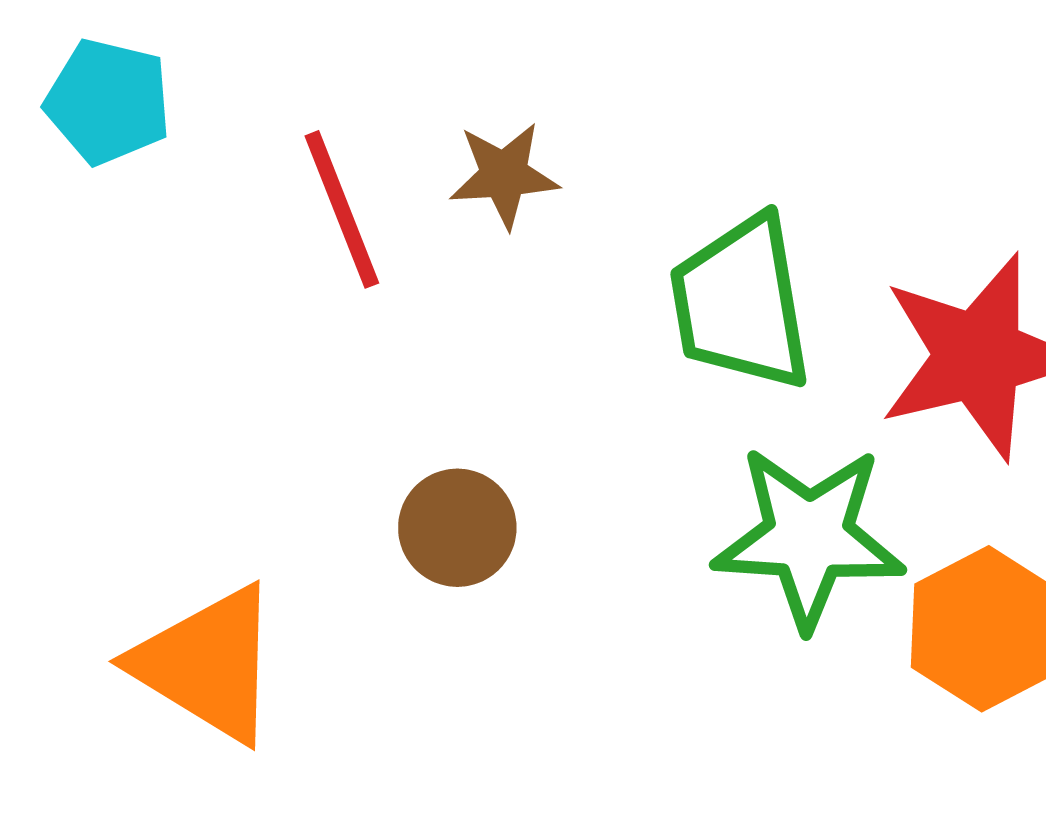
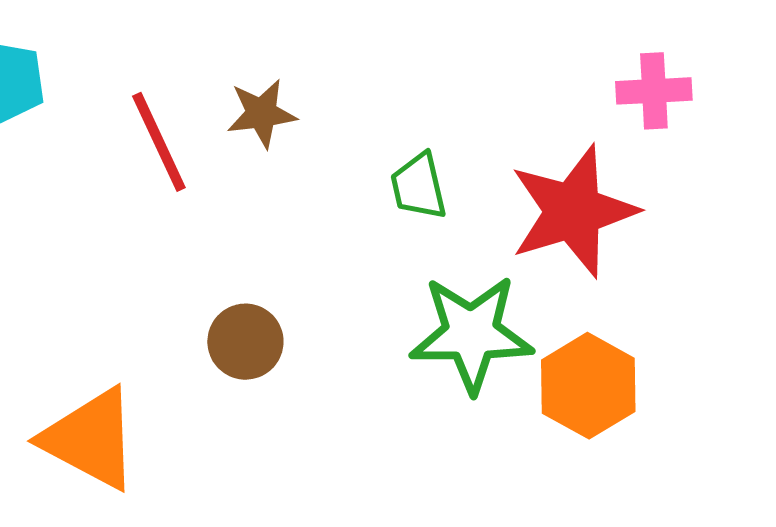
green trapezoid: (741, 303) -> (419, 186), size x0.6

